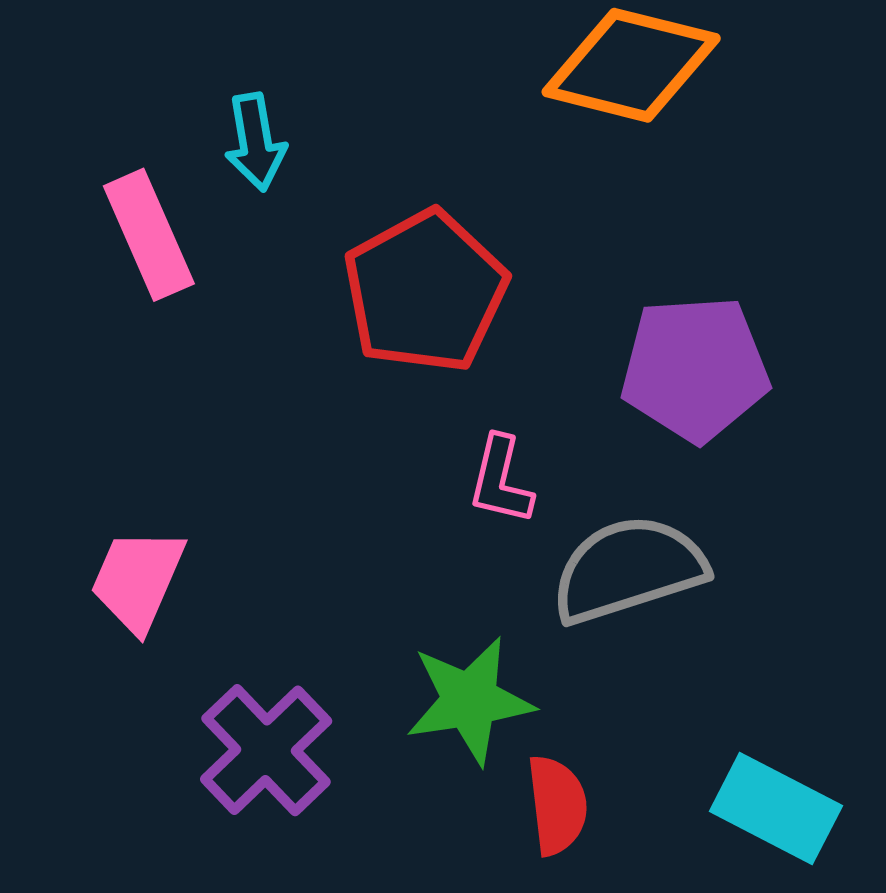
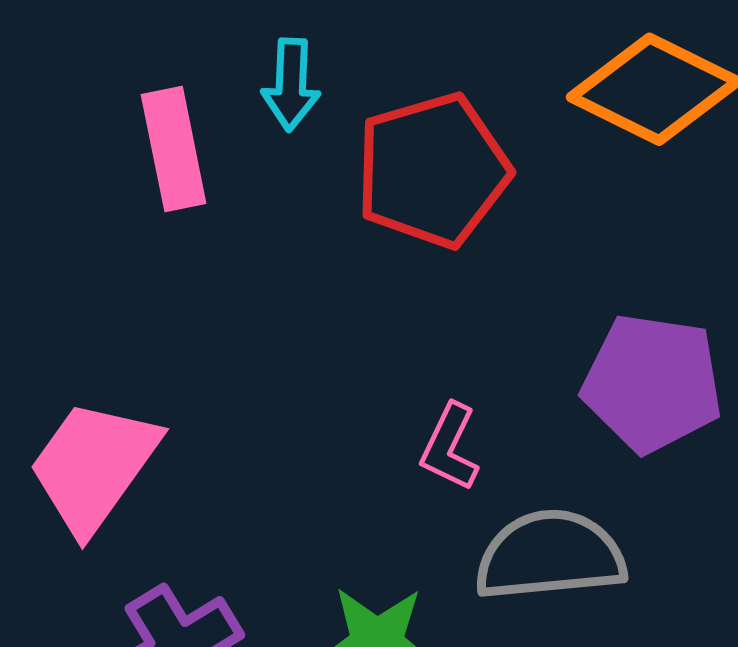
red pentagon: (425, 292) -> (433, 170), moved
pink trapezoid: (138, 580) -> (94, 466), size x1.4

